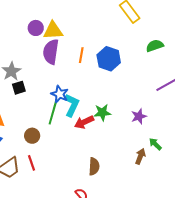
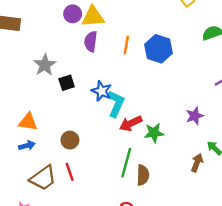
purple semicircle: (51, 52) -> (91, 41), size x0.7
black square: (19, 88) -> (67, 83), moved
green line: (53, 112) -> (126, 163), moved
green star: (102, 113) -> (154, 133), moved

